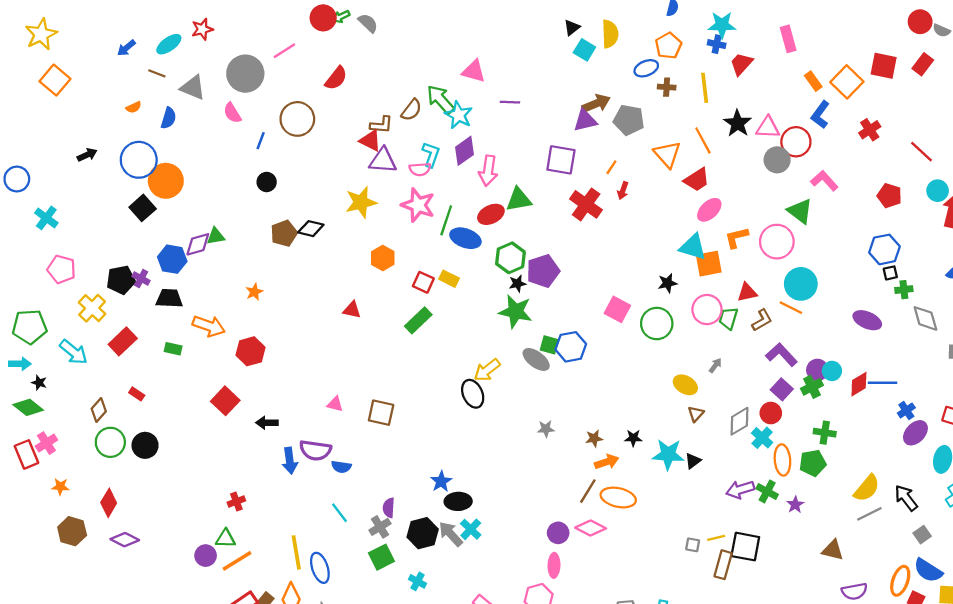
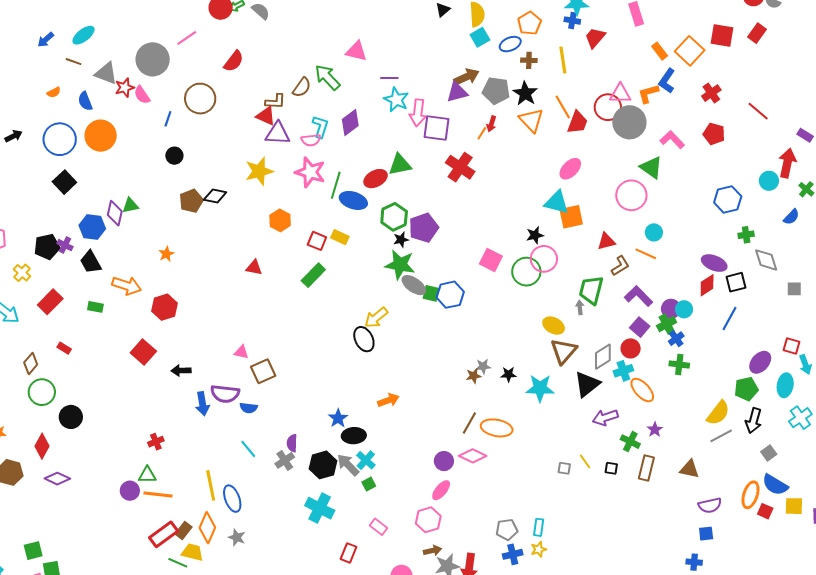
red star: (202, 29) -> (125, 88), moved
cyan square: (584, 50) -> (480, 37), moved, turned 30
cyan star: (459, 115) -> (396, 100), moved
blue semicircle: (169, 118) -> (85, 101), turned 144
black star: (738, 123) -> (525, 93), moved
red circle: (796, 142) -> (608, 107), moved
gray circle: (777, 160) -> (629, 122), size x1.4
pink arrow: (488, 171) -> (418, 113), moved
red trapezoid: (697, 180) -> (577, 122), moved, turned -35
orange circle: (166, 181) -> (101, 136), moved
red arrow: (623, 191) -> (491, 124), moved
cyan circle: (938, 191) -> (769, 181), moved
red pentagon: (889, 196) -> (714, 134), moved
orange L-shape: (736, 238) -> (648, 94), moved
purple diamond: (198, 244) -> (115, 213), turned -60
black square: (890, 273) -> (736, 282), moved, size x1.5
cyan circle: (801, 284) -> (654, 232), size x0.6
black trapezoid: (169, 298) -> (91, 262), turned -120
yellow cross: (92, 308) -> (22, 273), size x0.7
pink circle: (707, 310) -> (544, 259), moved
green trapezoid: (728, 318) -> (591, 290), moved, size x1.4
gray ellipse: (536, 359) -> (414, 285), moved
gray arrow: (715, 365) -> (580, 307), turned -40
blue line: (882, 383) -> (729, 318), turned -60
red diamond: (859, 384) -> (707, 285), moved
blue cross: (906, 410) -> (676, 339), moved
brown square: (381, 413) -> (263, 371), moved, turned -35
brown triangle: (696, 414) -> (564, 351), size x1.8
gray star: (546, 429) -> (483, 366), moved
cyan cross: (762, 438) -> (623, 371), turned 30
black circle: (145, 445) -> (71, 417), moved
orange ellipse: (782, 460) -> (642, 390), turned -36
black triangle: (693, 461) -> (587, 384), moved, size x1.8
orange arrow: (607, 462) -> (388, 400), moved
green pentagon: (813, 463) -> (746, 389), moved
green cross: (767, 491) -> (630, 442), moved
black arrow: (906, 498) -> (754, 421), turned -125
yellow line: (716, 538) -> (585, 461), turned 70
black square: (745, 547) -> (611, 468), size x0.5
green square: (381, 557) -> (369, 484), moved, size x0.6
orange line: (237, 561) -> (158, 495), turned 40
pink ellipse: (554, 565) -> (441, 490), turned 40
brown rectangle: (723, 565) -> (646, 468), moved
cyan cross: (418, 581) -> (320, 508), size x1.8

